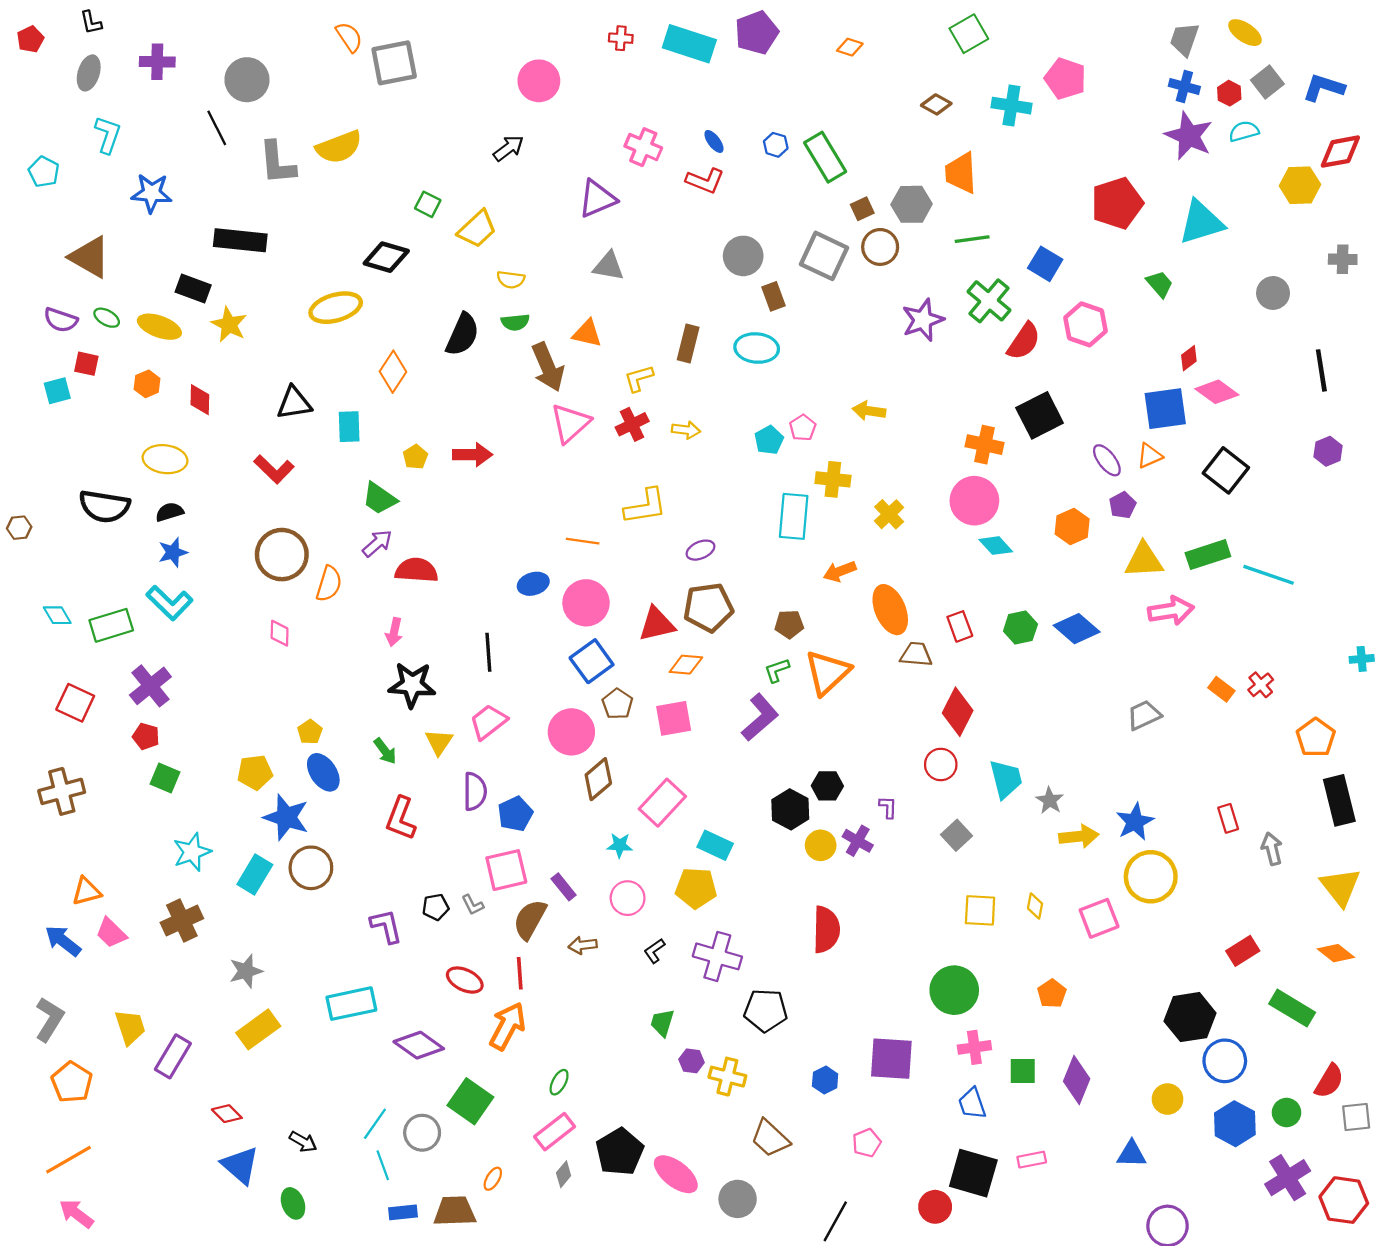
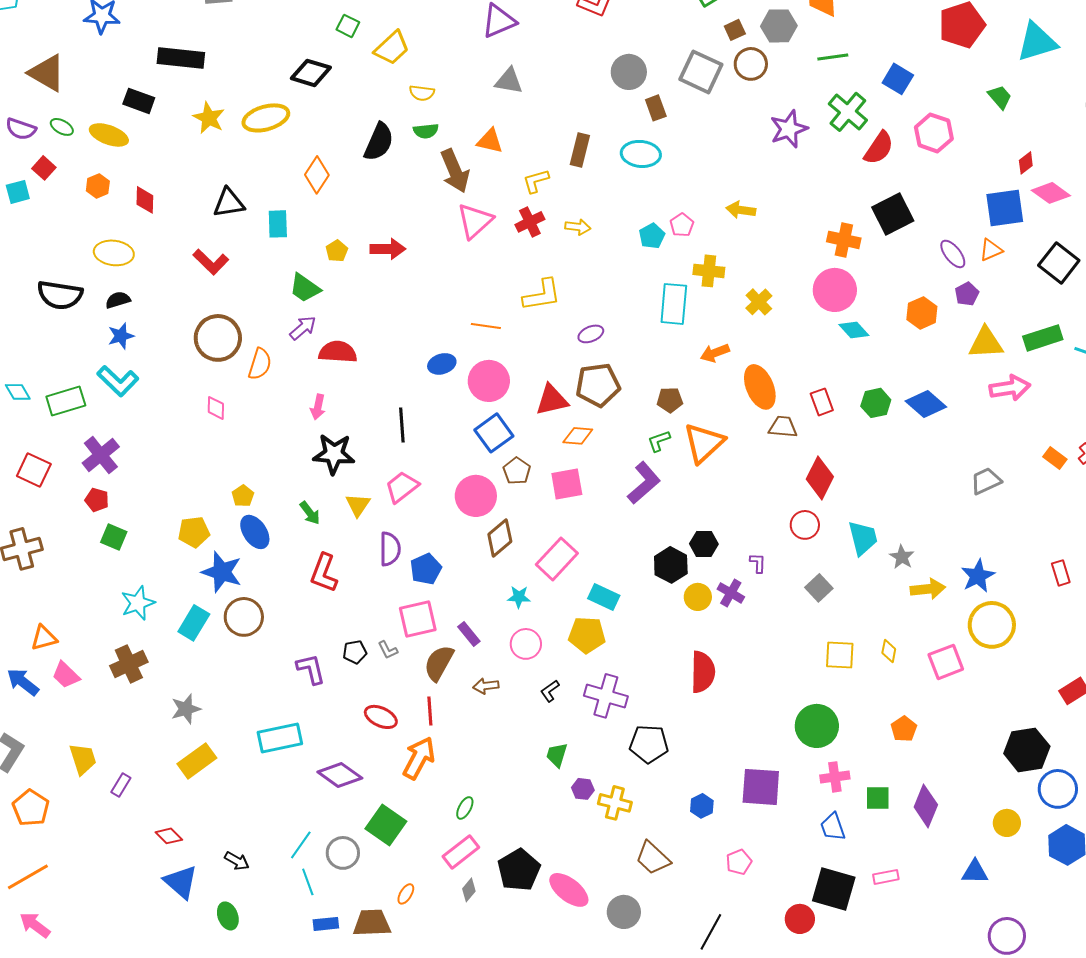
yellow star: (229, 324) -> (209, 118), moved
red square: (86, 364) -> (44, 168), turned 30
purple rectangle: (173, 1056) -> (121, 785), size x0.6

